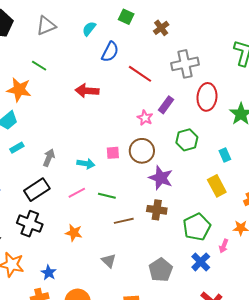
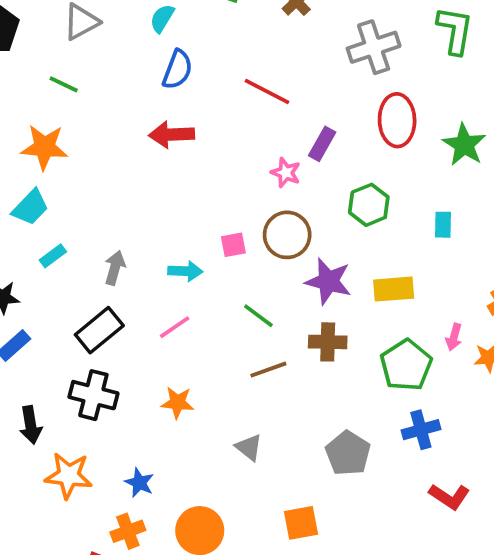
blue semicircle: (110, 52) -> (177, 70), moved
gray cross: (185, 64) -> (374, 47), moved
green line: (39, 66) -> (64, 84), moved
cyan rectangle: (225, 155) -> (443, 225), turned 32
yellow rectangle: (217, 186) -> (394, 289), moved, turned -60
green line: (107, 196) -> (258, 316), moved, turned 30
pink arrow: (224, 246) -> (454, 337), moved
blue cross: (201, 262) -> (421, 430), turned 36

